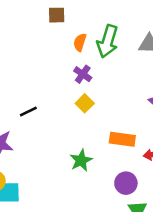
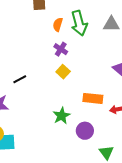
green arrow: (108, 41) -> (79, 23), turned -30
purple circle: (126, 183) -> (85, 131), moved

